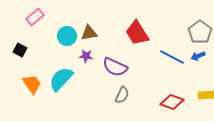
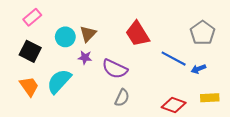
brown triangle: (89, 33) -> (88, 34), turned -36
black square: (20, 50) -> (30, 51), moved, size x1.5
blue arrow: (198, 56) -> (198, 69), moved

